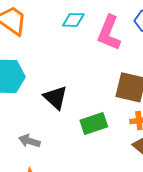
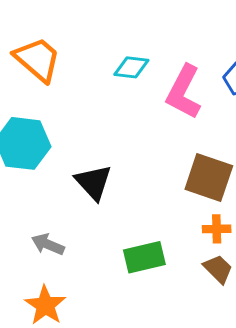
green rectangle: (94, 124) -> (144, 257), moved

